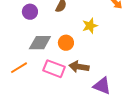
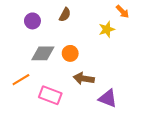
yellow star: (90, 26) -> (107, 29), moved
pink rectangle: (54, 69) -> (50, 95), moved

